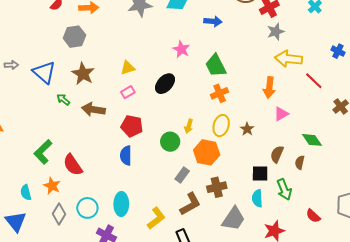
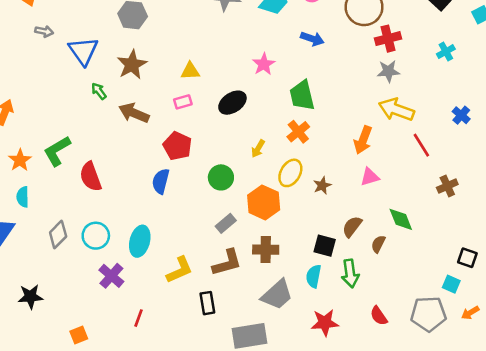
orange cross: (220, 93) -> (298, 132), turned -30
yellow arrow: (189, 126) -> (258, 149), moved
orange star: (52, 186) -> (20, 160), moved

